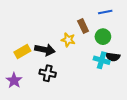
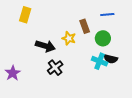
yellow rectangle: (22, 51) -> (25, 15), moved, turned -49
black cross: (48, 73) -> (55, 68), moved, turned 35

